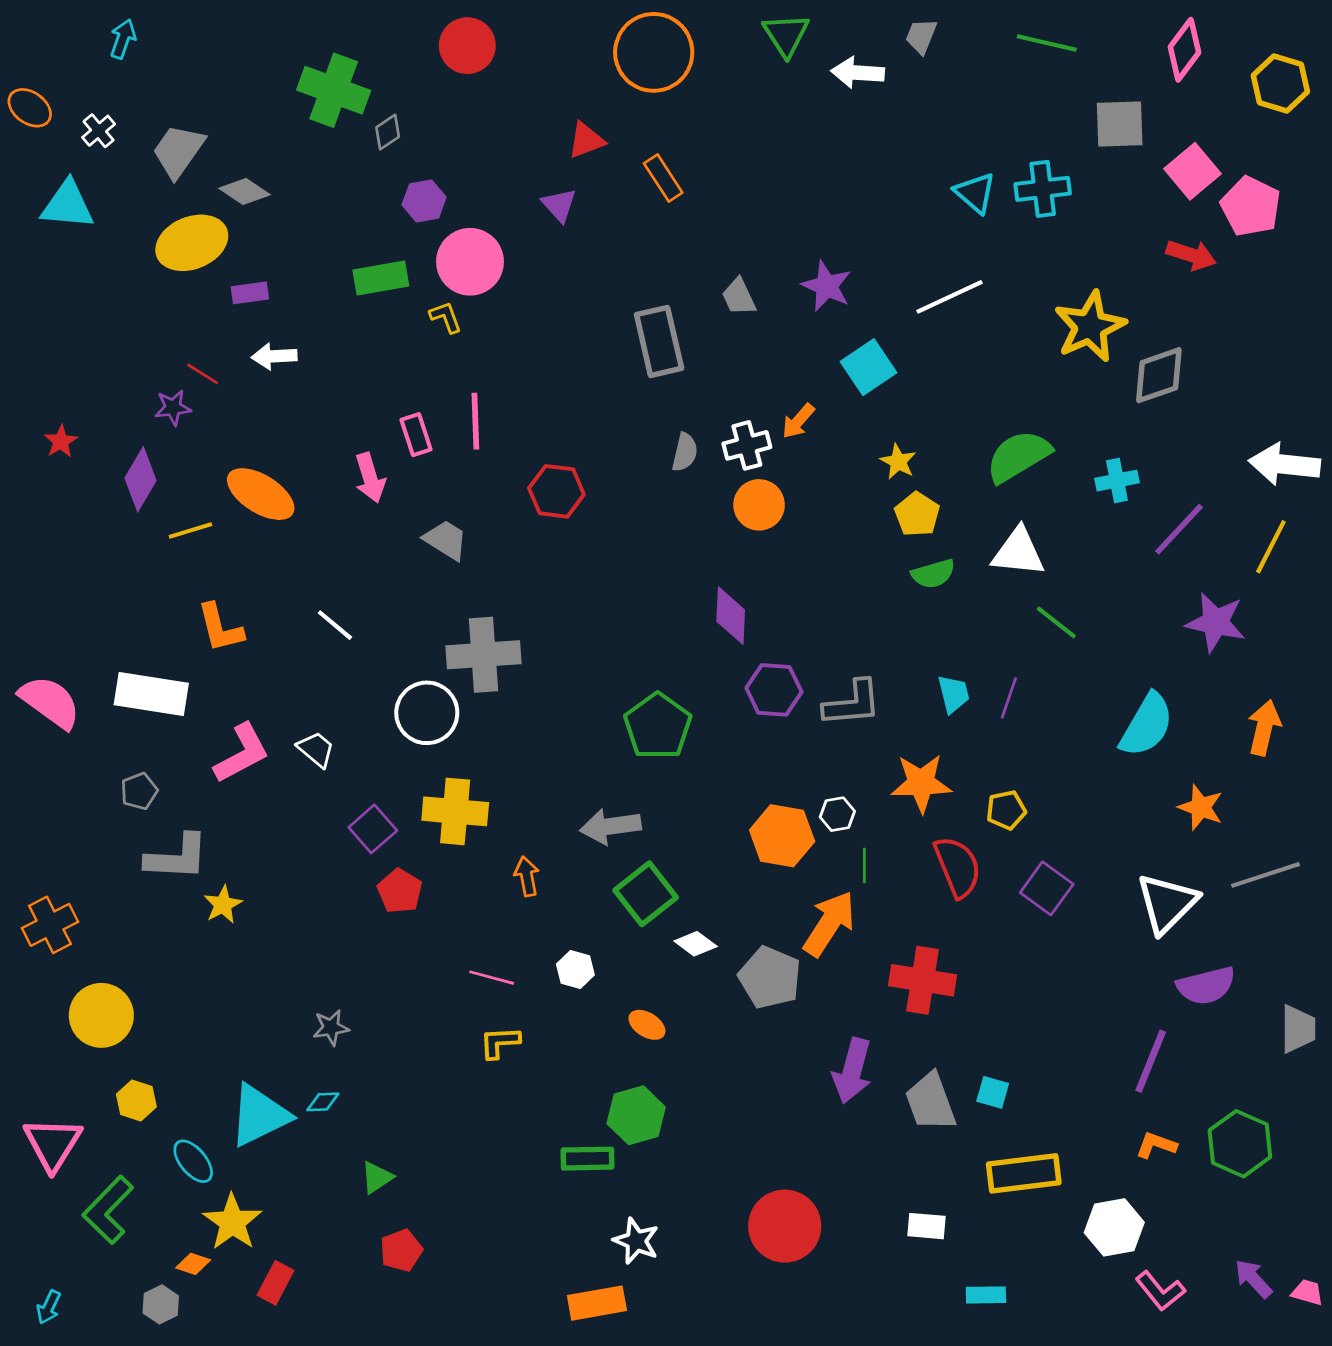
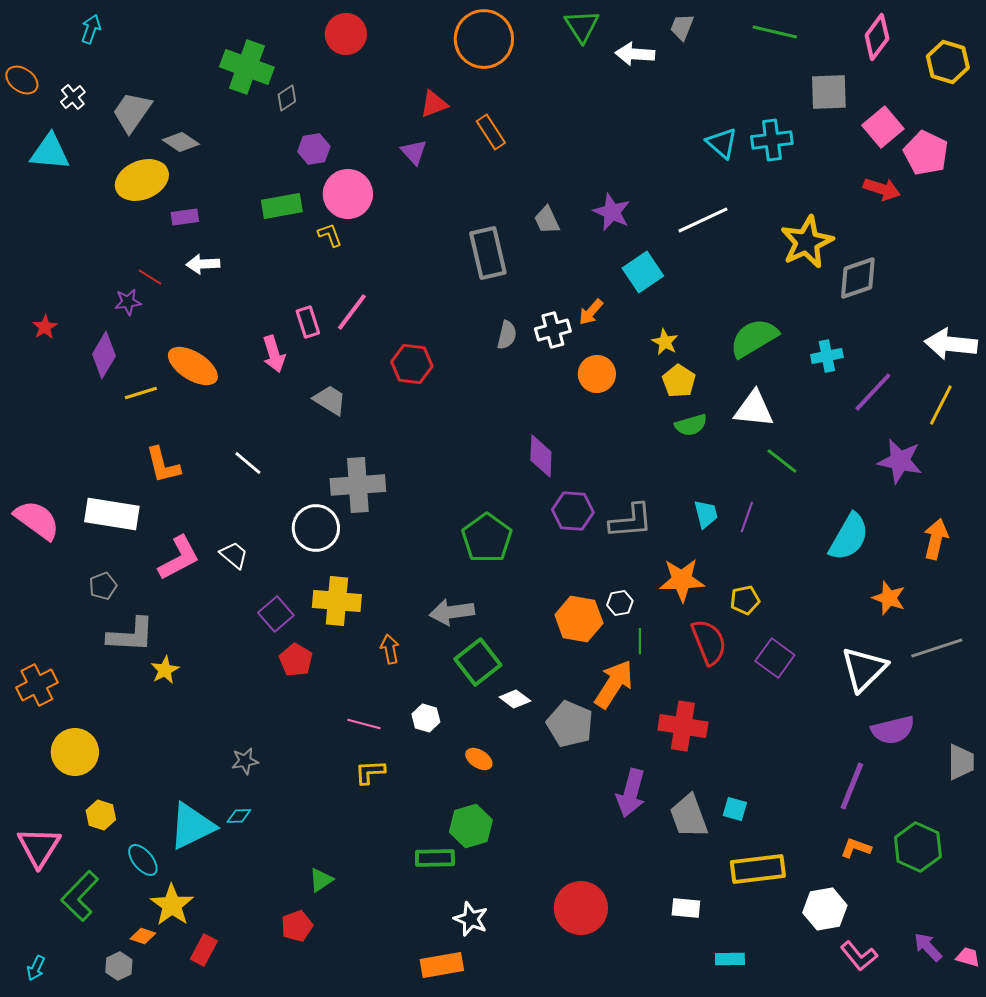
pink line: (475, 421) -> (352, 312), turned 39
orange circle: (759, 505) -> (597, 374), moved
green triangle: (377, 1177) -> (321, 880), moved

